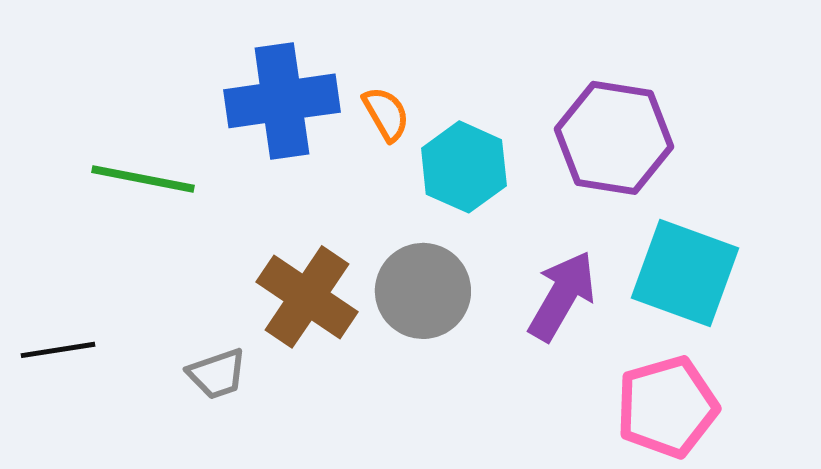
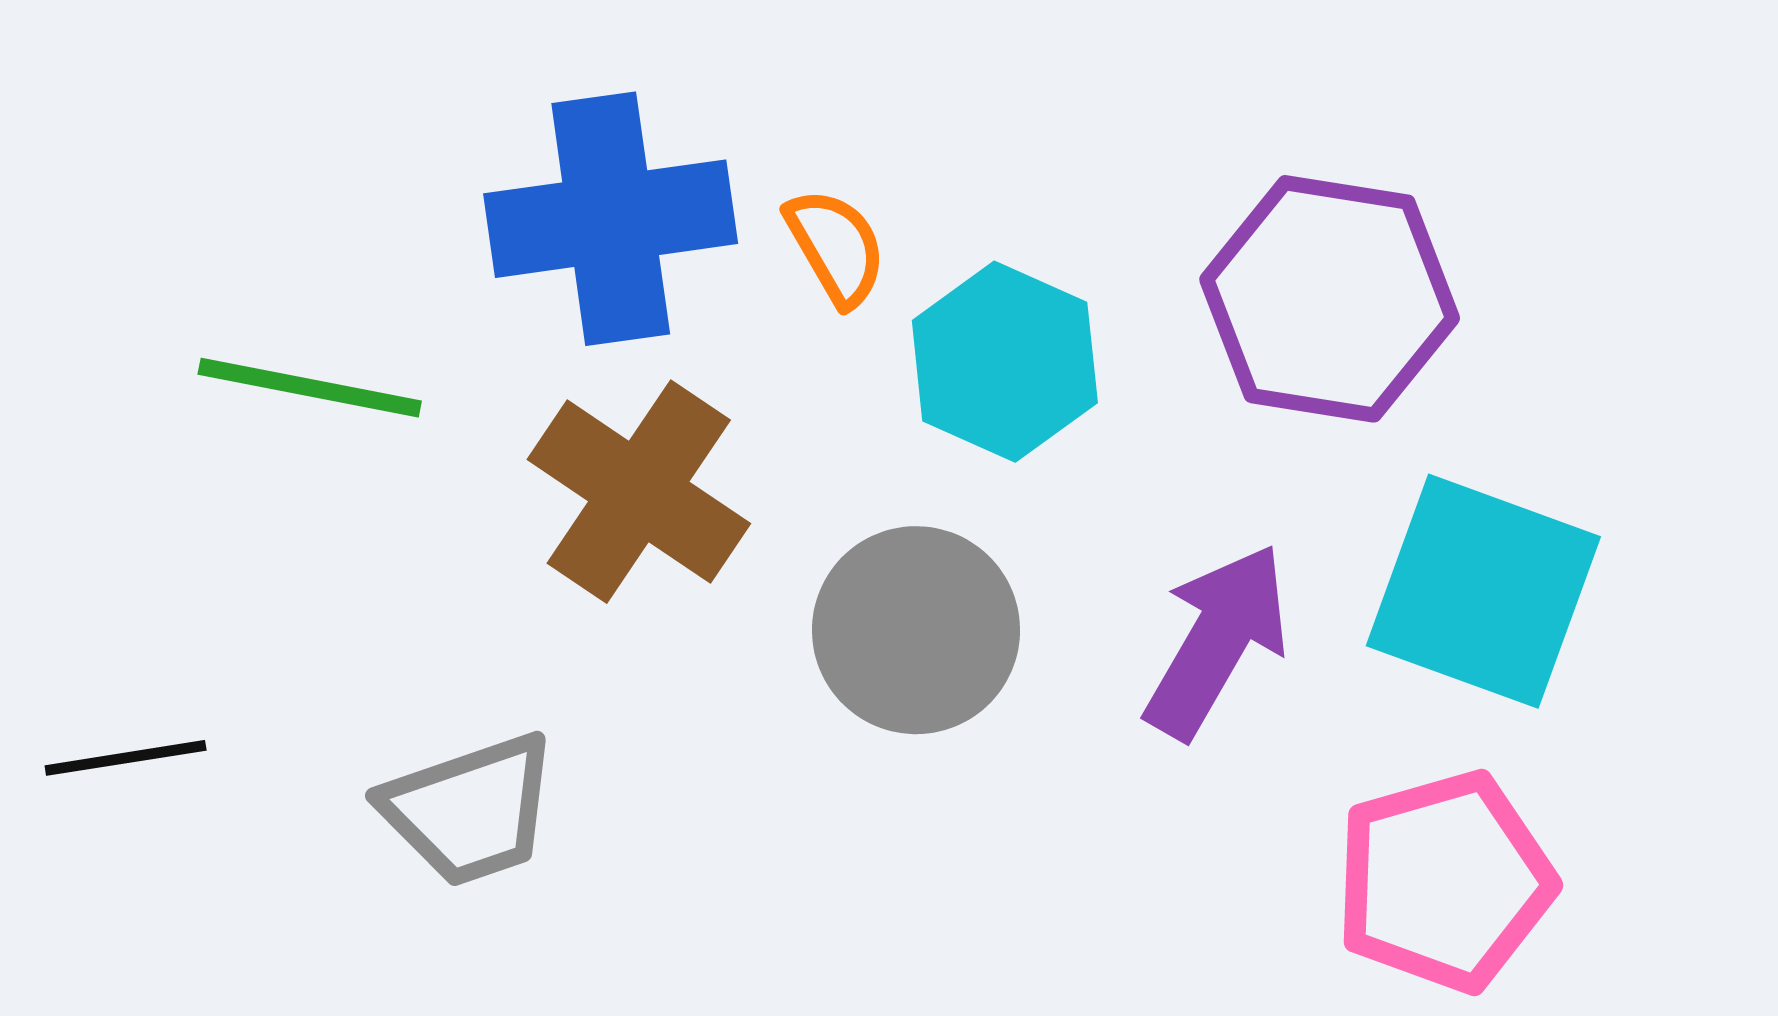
brown cross: (307, 297) -> (639, 492), moved
gray trapezoid: (217, 374) -> (470, 810), size x1.4

